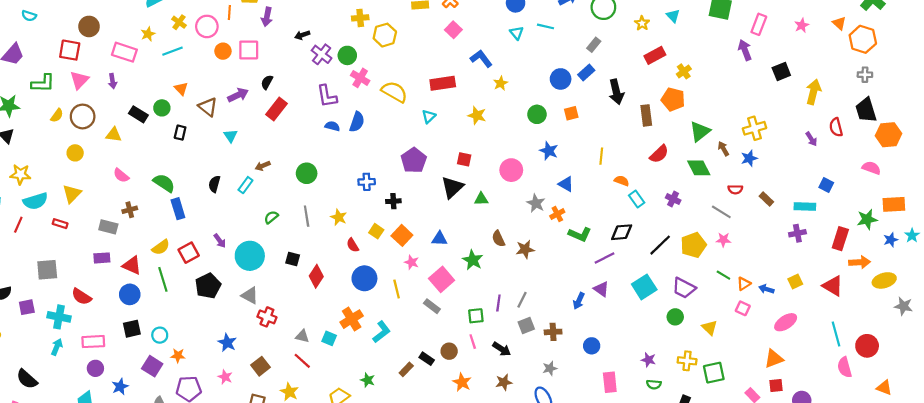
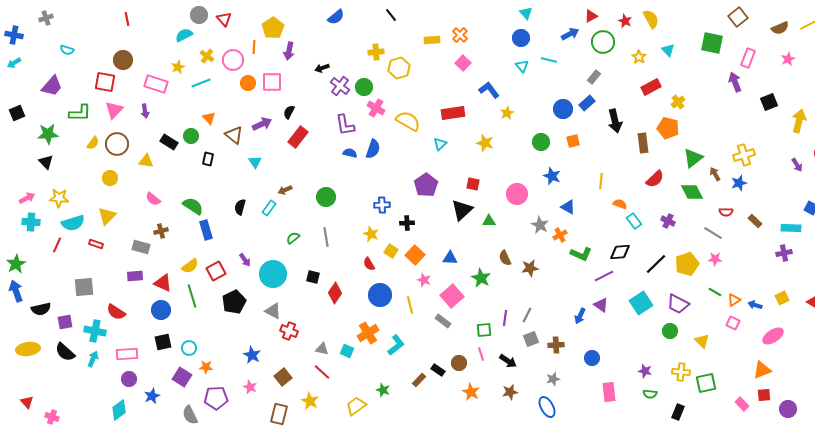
yellow star: (339, 217) -> (371, 234), moved
black semicircle: (27, 379) -> (65, 352), moved

